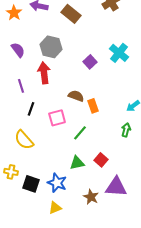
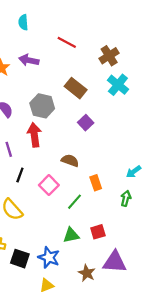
brown rectangle: (71, 14) -> (76, 88), moved
cyan cross: (119, 53) -> (118, 85), moved
orange rectangle: (93, 106) -> (96, 183), moved
pink square: (57, 118) -> (49, 185), turned -30
red square: (101, 160) -> (98, 232), turned 32

